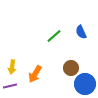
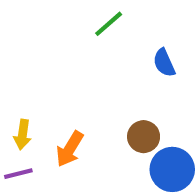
green line: (54, 36) -> (109, 24), moved

